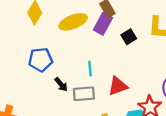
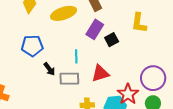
purple rectangle: (103, 24) -> (95, 29), moved
black square: (129, 37) -> (112, 40), moved

